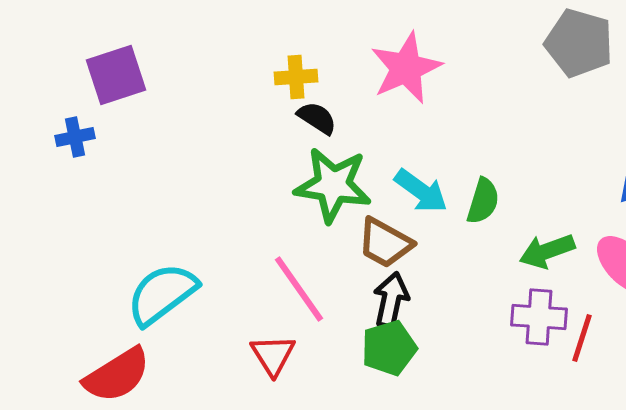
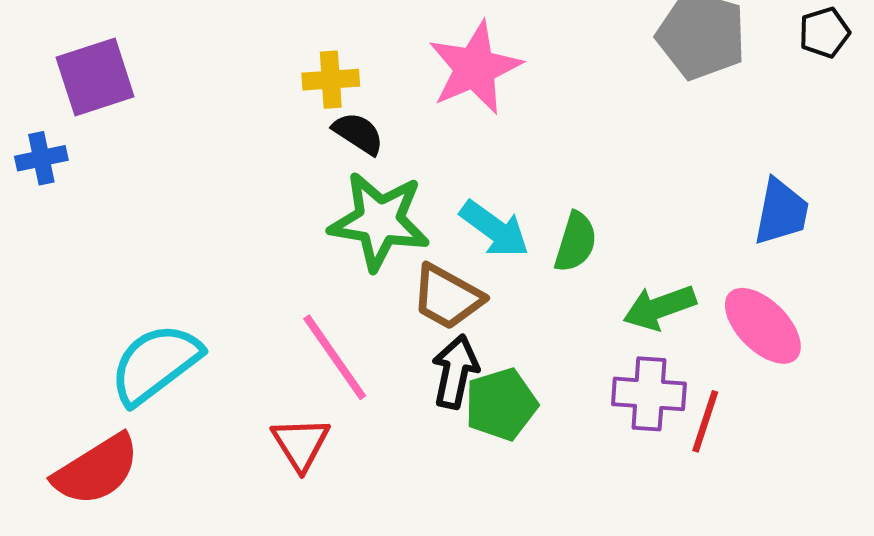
green pentagon: (389, 348) -> (501, 404), moved

